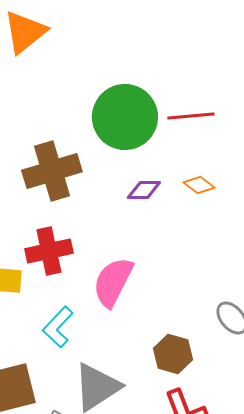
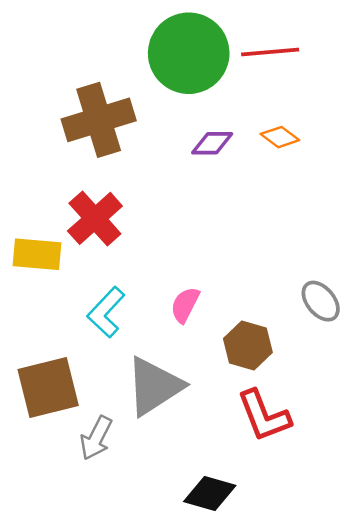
red cross: (49, 251) -> (95, 218), turned -30
pink semicircle: (113, 282) -> (185, 305), moved, size x0.6

